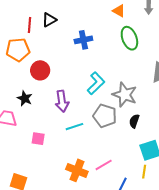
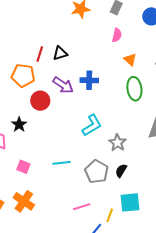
gray star: (125, 95) -> (117, 143), size x0.7
purple arrow: (62, 101) -> (63, 85), moved, turned -60
gray pentagon: (105, 116) -> (97, 172), moved
orange cross: (77, 170) -> (24, 201), moved
yellow line: (144, 172) -> (110, 215), moved

